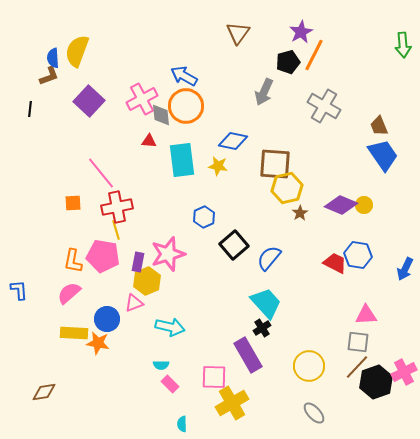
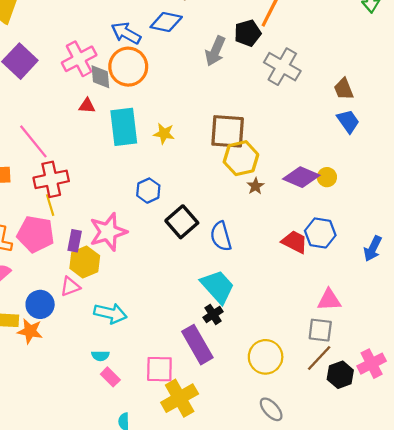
black pentagon: (288, 62) -> (248, 33), moved
blue diamond: (233, 141) -> (166, 22), moved
blue trapezoid: (383, 155) -> (348, 121), size x0.7
blue semicircle: (269, 258) -> (221, 236), turned -56
black hexagon: (376, 382) -> (340, 375), size x0.7

